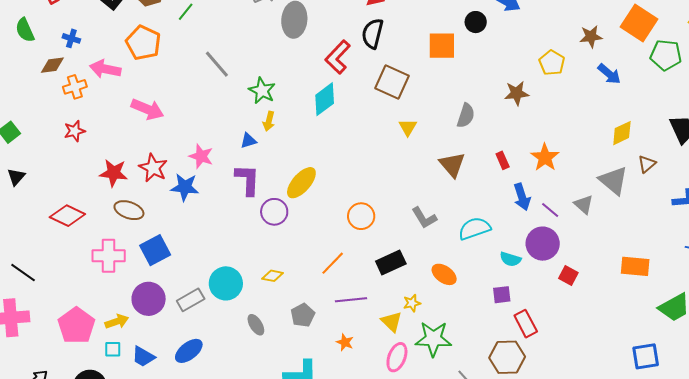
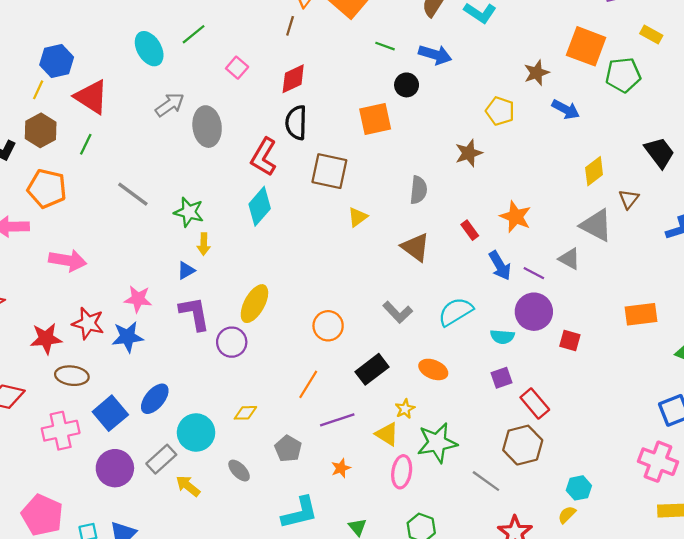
yellow triangle: (408, 127) -> (358, 217), turned 36
yellow arrow: (117, 322) -> (188, 486), moved, turned -110
orange star: (345, 342) -> (341, 468), turned -30
blue ellipse: (189, 351) -> (155, 399), moved

